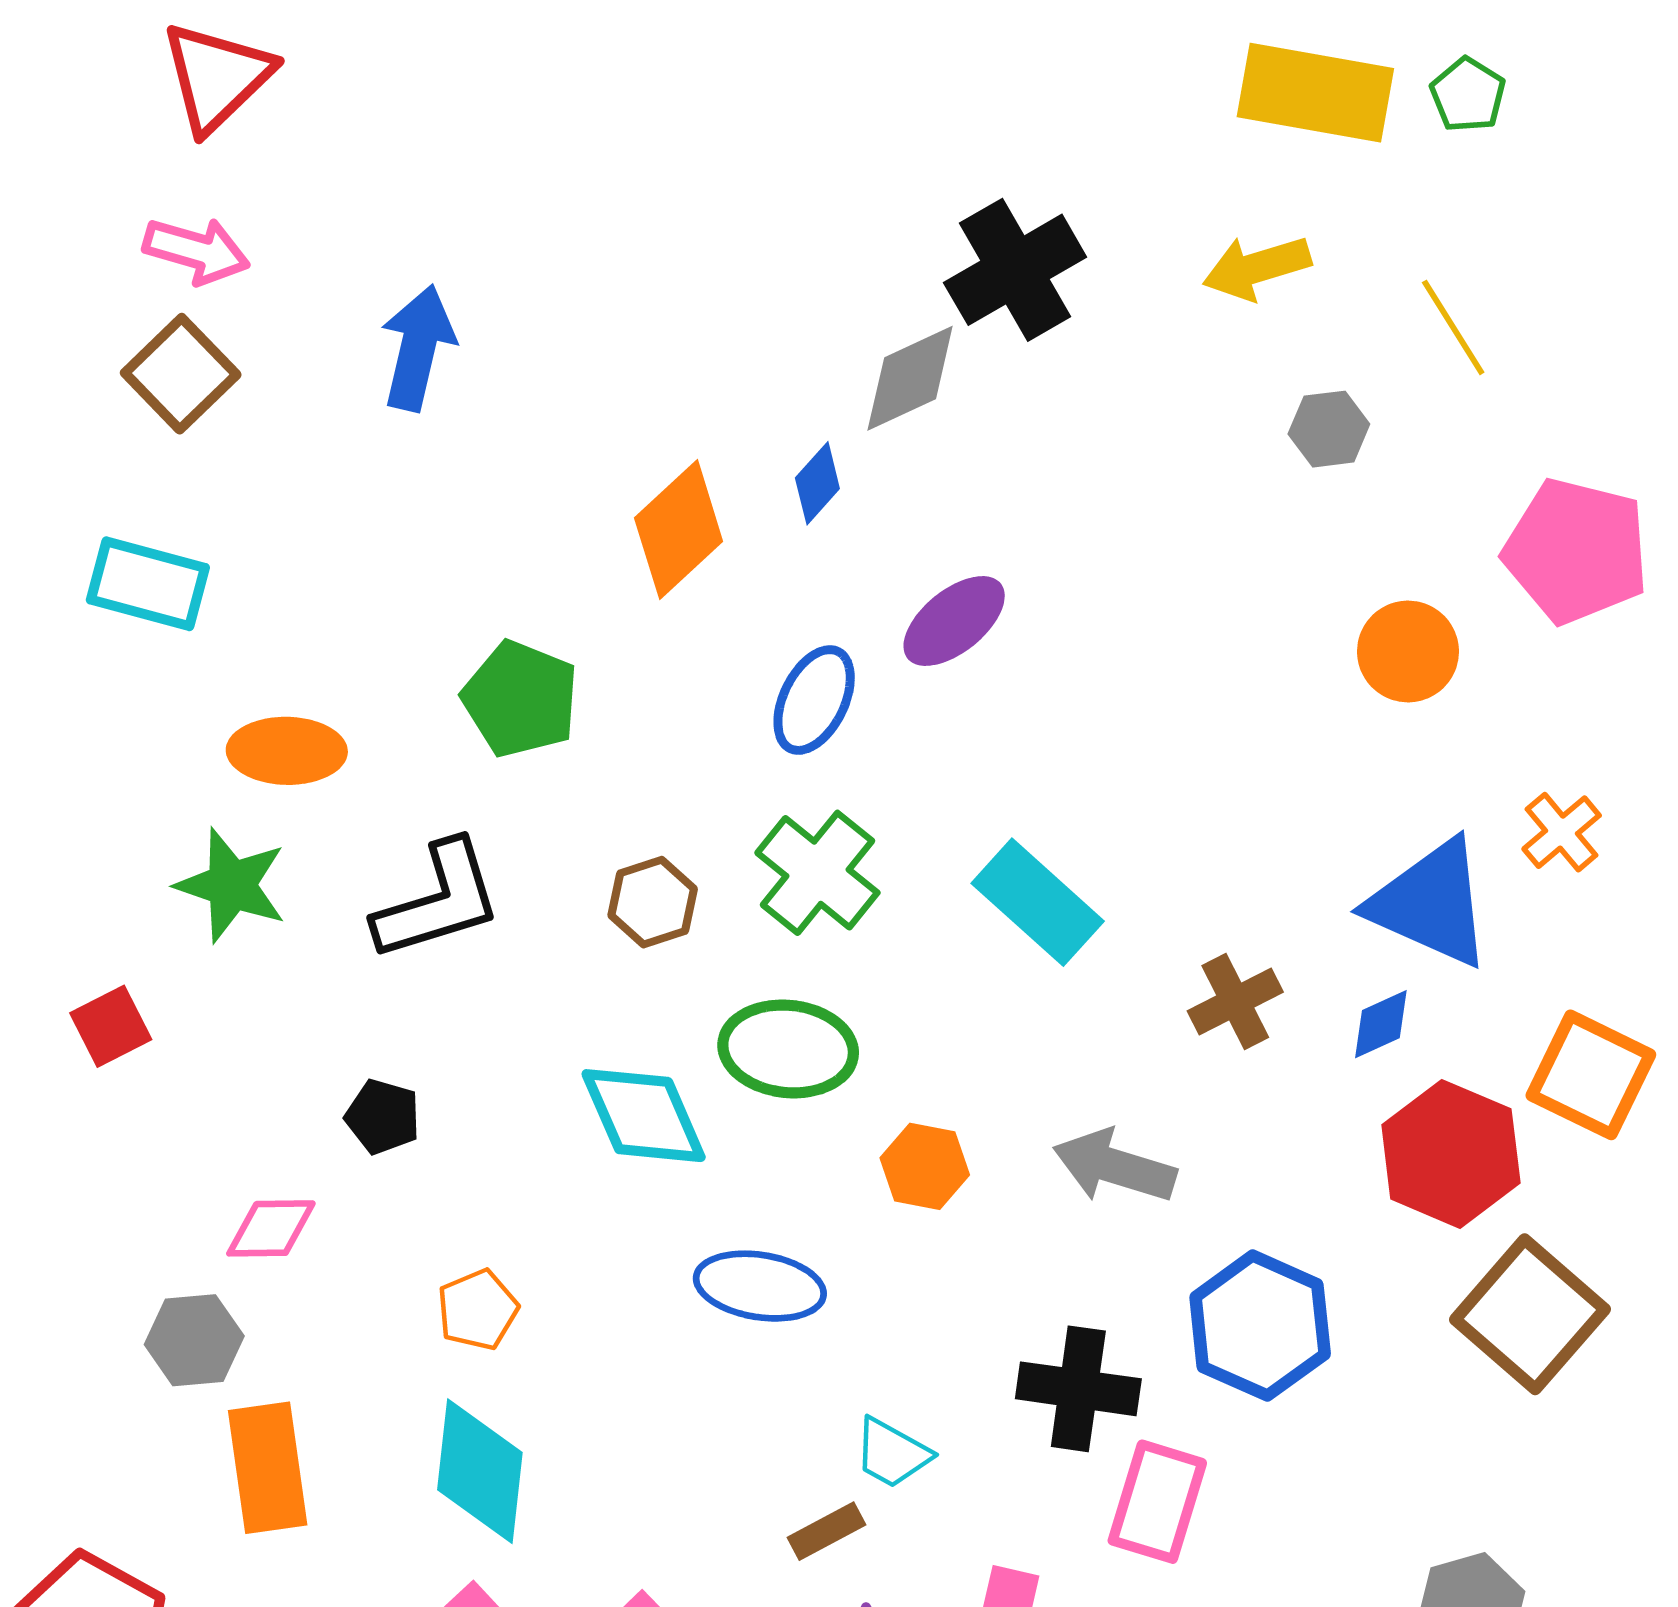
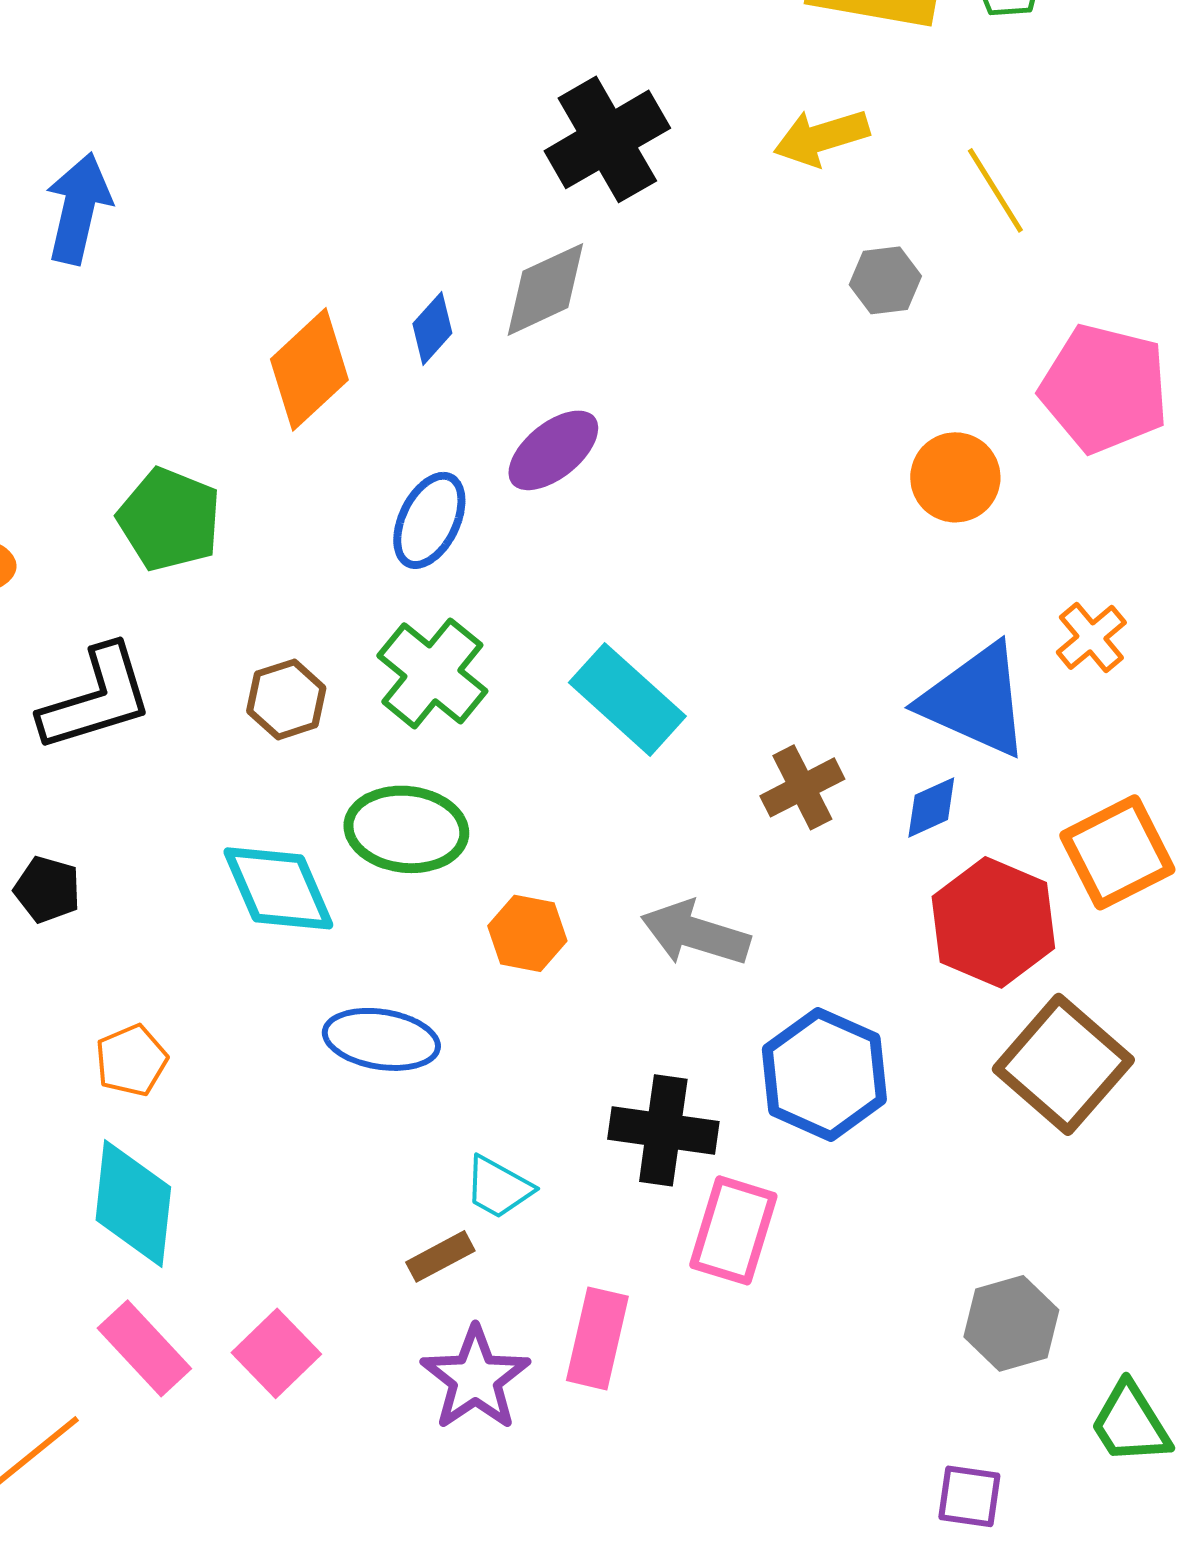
gray diamond: (910, 378) -> (545, 289), moved
orange square: (1591, 1075) -> (1117, 852), turned 37

